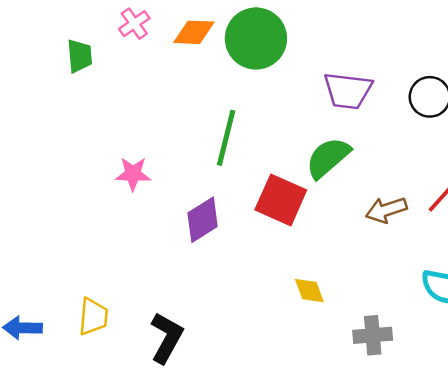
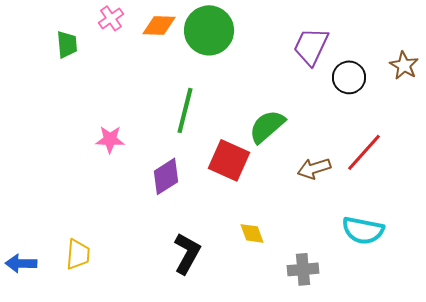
purple trapezoid: (348, 91) -> (311, 46), moved, turned 108
black L-shape: (167, 338) -> (187, 253), moved

